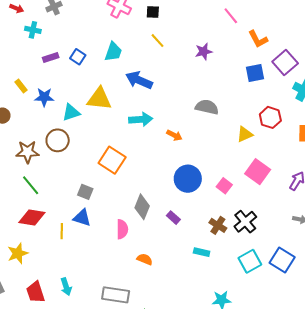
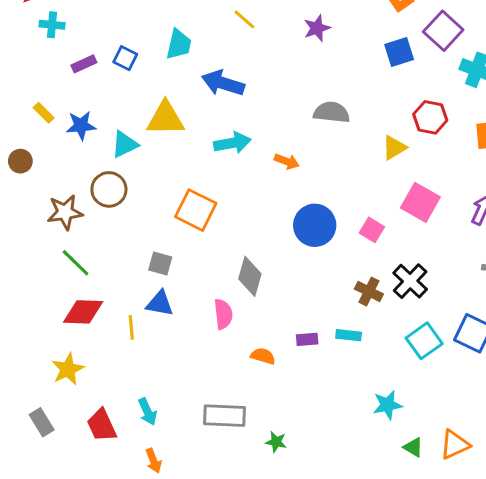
purple rectangle: (173, 218) -> (307, 339), moved, turned -40

